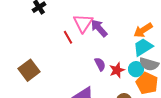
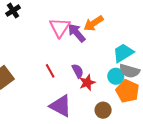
orange arrow: (143, 30) -> (94, 23), moved
red line: (68, 37) -> (50, 71), moved
red star: (117, 70) -> (87, 83), moved

